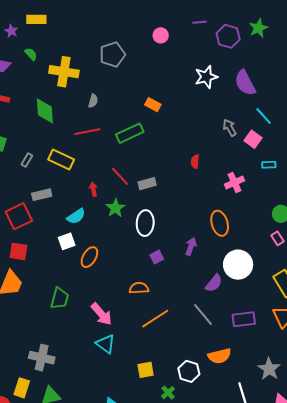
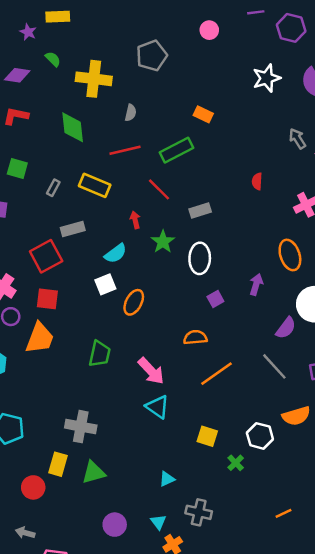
red line: (120, 176) -> (159, 189), moved
yellow square: (146, 370) -> (207, 436), turned 30

